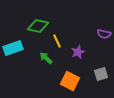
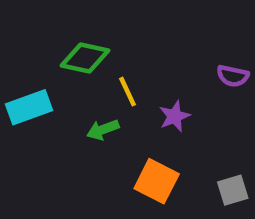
green arrow: (46, 58) -> (103, 130), turned -64
gray square: (101, 74) -> (233, 190), moved

